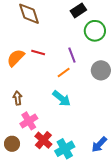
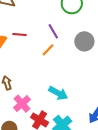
cyan arrow: (62, 98) -> (58, 93), moved

